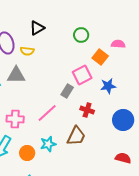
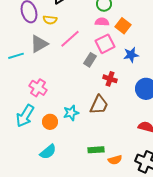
pink semicircle: (118, 44) -> (102, 22), moved
gray triangle: (16, 75) -> (39, 44), turned -30
pink line: (47, 113) -> (70, 39), moved
pink cross: (15, 119) -> (38, 88), turned 30

